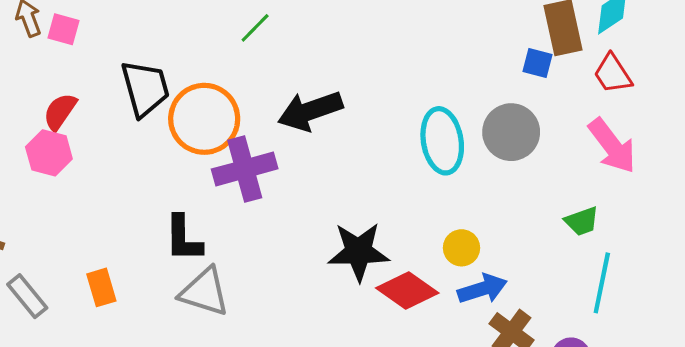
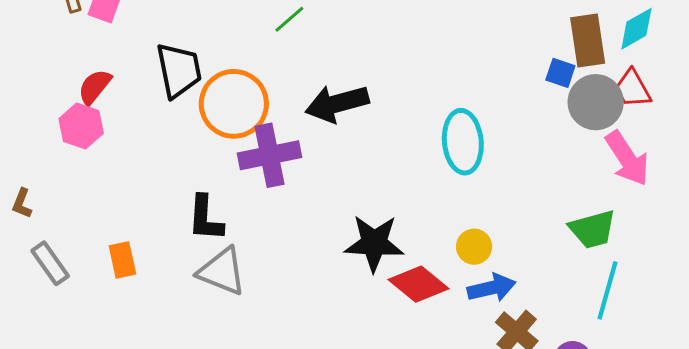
gray circle: (511, 132) -> (596, 102), moved
green trapezoid: (582, 221) -> (592, 229), size x1.4

